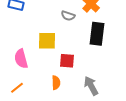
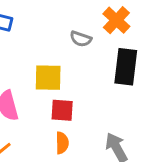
red square: (67, 61) -> (62, 110), moved

